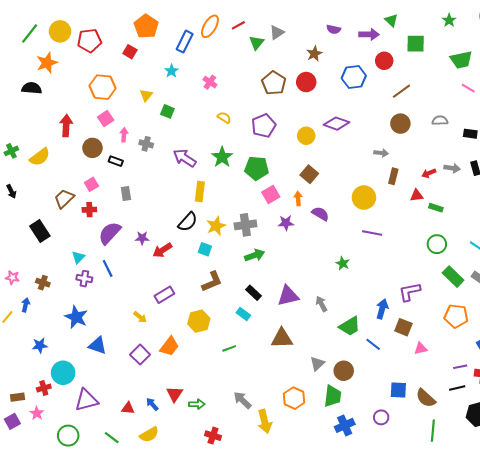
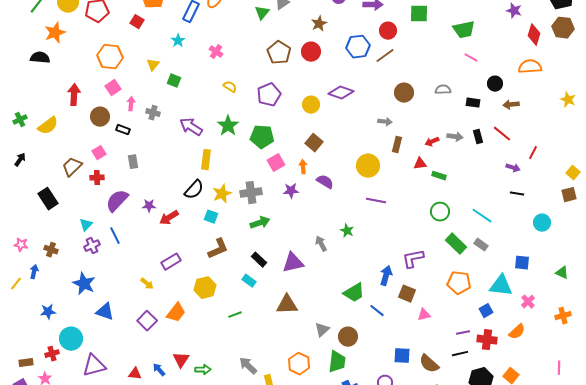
brown line: (401, 91) -> (385, 56), moved
black arrow: (11, 191) -> (20, 160), turned -120
purple cross: (84, 279) -> (92, 246), turned -35
gray arrow: (321, 304) -> (321, 244), moved

